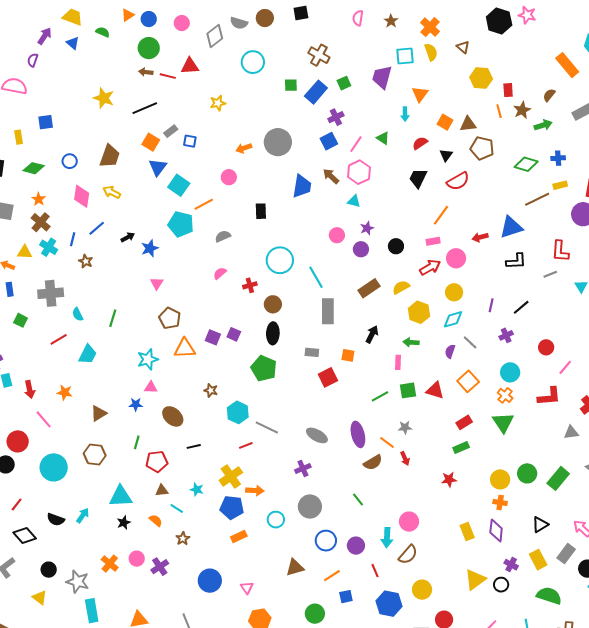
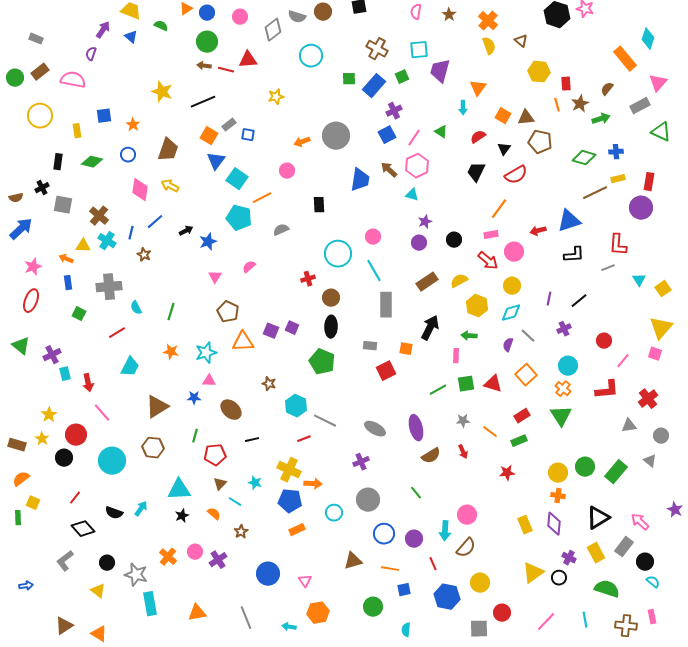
cyan square: (405, 56) -> (419, 50), moved
orange star: (39, 199) -> (133, 125), moved
pink circle: (337, 235) -> (373, 237), moved
red arrow: (430, 267) -> (488, 261), turned 70
pink semicircle: (220, 273) -> (249, 267), moved
black arrow: (372, 334) -> (430, 328), size x1.4
cyan trapezoid: (88, 354) -> (130, 367), moved
orange star: (65, 392) -> (171, 352), moved
brown triangle: (99, 413) -> (157, 407), size x1.4
orange line: (387, 442) -> (490, 432), moved
yellow cross: (231, 476) -> (289, 470), turned -30
brown triangle: (162, 490) -> (220, 484), turned -40
black triangle: (540, 525) -> (598, 518), size x1.4
orange line: (332, 576) -> (390, 569), turned 42

